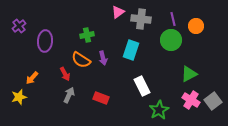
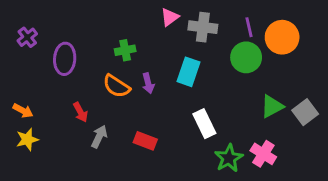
orange circle: (196, 26) -> (282, 37), size x1.5
red arrow: (65, 74) -> (80, 112), moved
orange arrow: (32, 78) -> (23, 111), moved, turned -104
pink cross: (191, 100) -> (263, 154), moved
gray square: (213, 101) -> (305, 112), moved

